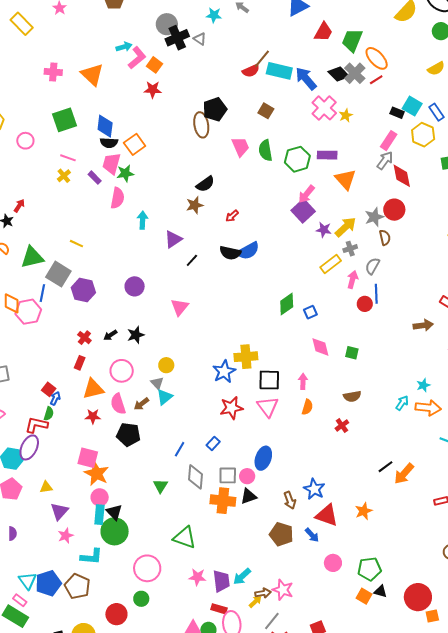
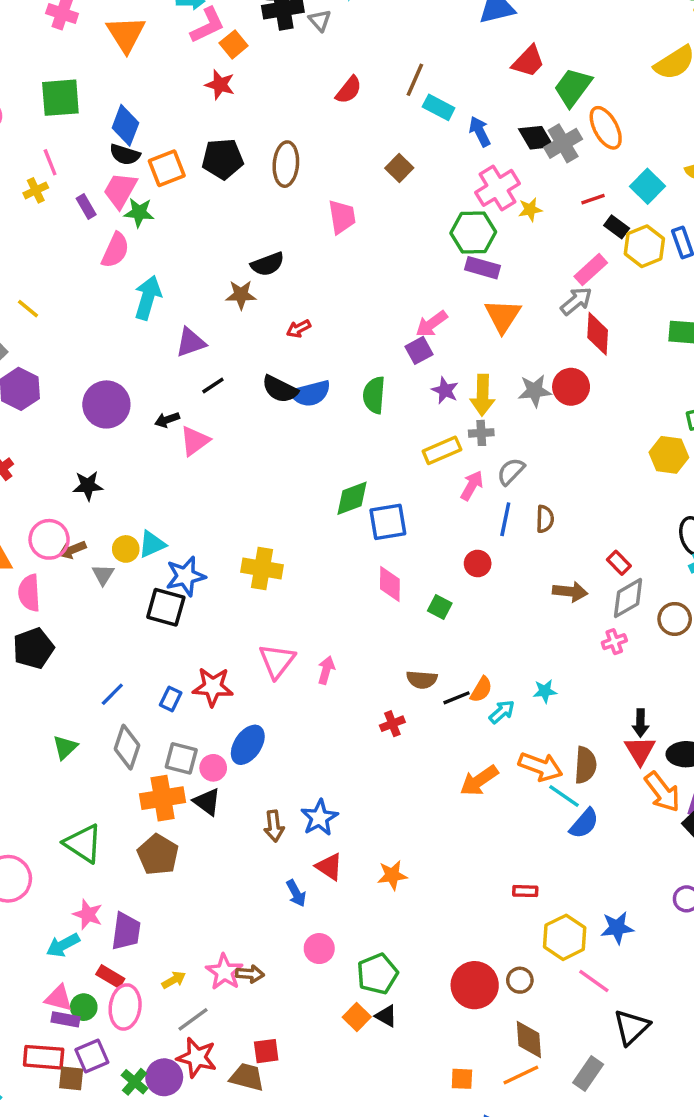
brown line: (262, 59) -> (415, 80), turned -30
red semicircle: (251, 71) -> (349, 90), moved, turned -42
cyan rectangle: (279, 71) -> (439, 107), size x0.7
blue arrow: (306, 79) -> (480, 131), size x0.7
red line: (376, 80) -> (593, 199), moved
cyan square: (412, 106) -> (647, 186), moved
black pentagon: (215, 109) -> (223, 159), moved
yellow hexagon: (423, 135) -> (644, 246), moved
green semicircle: (265, 150) -> (374, 395), moved
pink line: (68, 158) -> (50, 162), turned 35
green hexagon: (297, 159) -> (473, 233), moved
purple square: (303, 211) -> (419, 350), size x0.7
cyan arrow: (142, 220) -> (148, 298), size x1.4
yellow arrow: (346, 227) -> (483, 395), turned 120
brown semicircle: (385, 238) -> (545, 519), moved
purple circle: (135, 286) -> (106, 404), size x1.4
red circle: (365, 304) -> (478, 563), moved
pink triangle: (180, 307) -> (195, 441), moved
blue square: (310, 312) -> (388, 522), size x1.6
black arrow: (110, 335) -> (167, 420), moved
blue star: (224, 372) -> (186, 576), moved
black square: (269, 380) -> (166, 607), moved
pink arrow: (303, 381) -> (326, 670), moved
cyan triangle: (165, 397) -> (152, 544), moved
brown arrow: (141, 404) -> (72, 550), moved
orange semicircle: (307, 407) -> (481, 690), moved
red star: (231, 408) -> (213, 687), moved
orange arrow: (428, 408) -> (540, 767), moved
black pentagon: (128, 435) -> (33, 648), turned 30
blue rectangle: (213, 443) -> (171, 699), turned -32
black line: (385, 467) -> (456, 698), moved
orange arrow: (404, 474) -> (479, 781), moved
black triangle: (249, 496) -> (207, 802), turned 42
orange cross: (223, 501) -> (163, 798), turned -30
red triangle: (327, 515) -> (329, 867), size x0.7
brown pentagon: (281, 534) -> (158, 855), moved
green pentagon: (369, 569) -> (377, 974), turned -30
cyan arrow: (242, 576) -> (63, 945), moved
brown arrow: (263, 593) -> (250, 974), moved
red circle: (418, 597) -> (475, 985), moved

